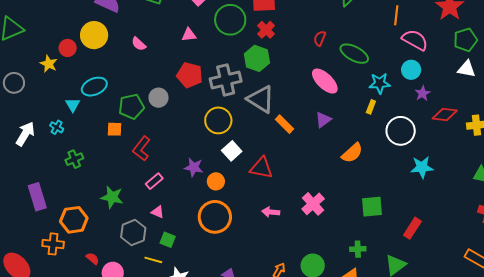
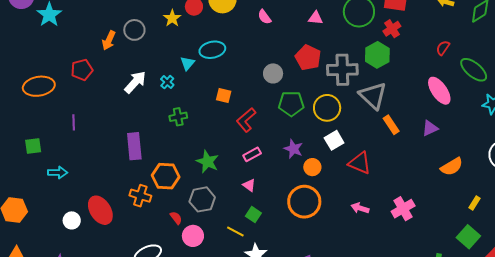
green pentagon: (131, 107) -> (291, 104), moved
yellow rectangle: (371, 107) -> (474, 203), moved
green square: (372, 207) -> (468, 237), moved, turned 35
gray hexagon: (133, 233) -> (202, 199), moved

